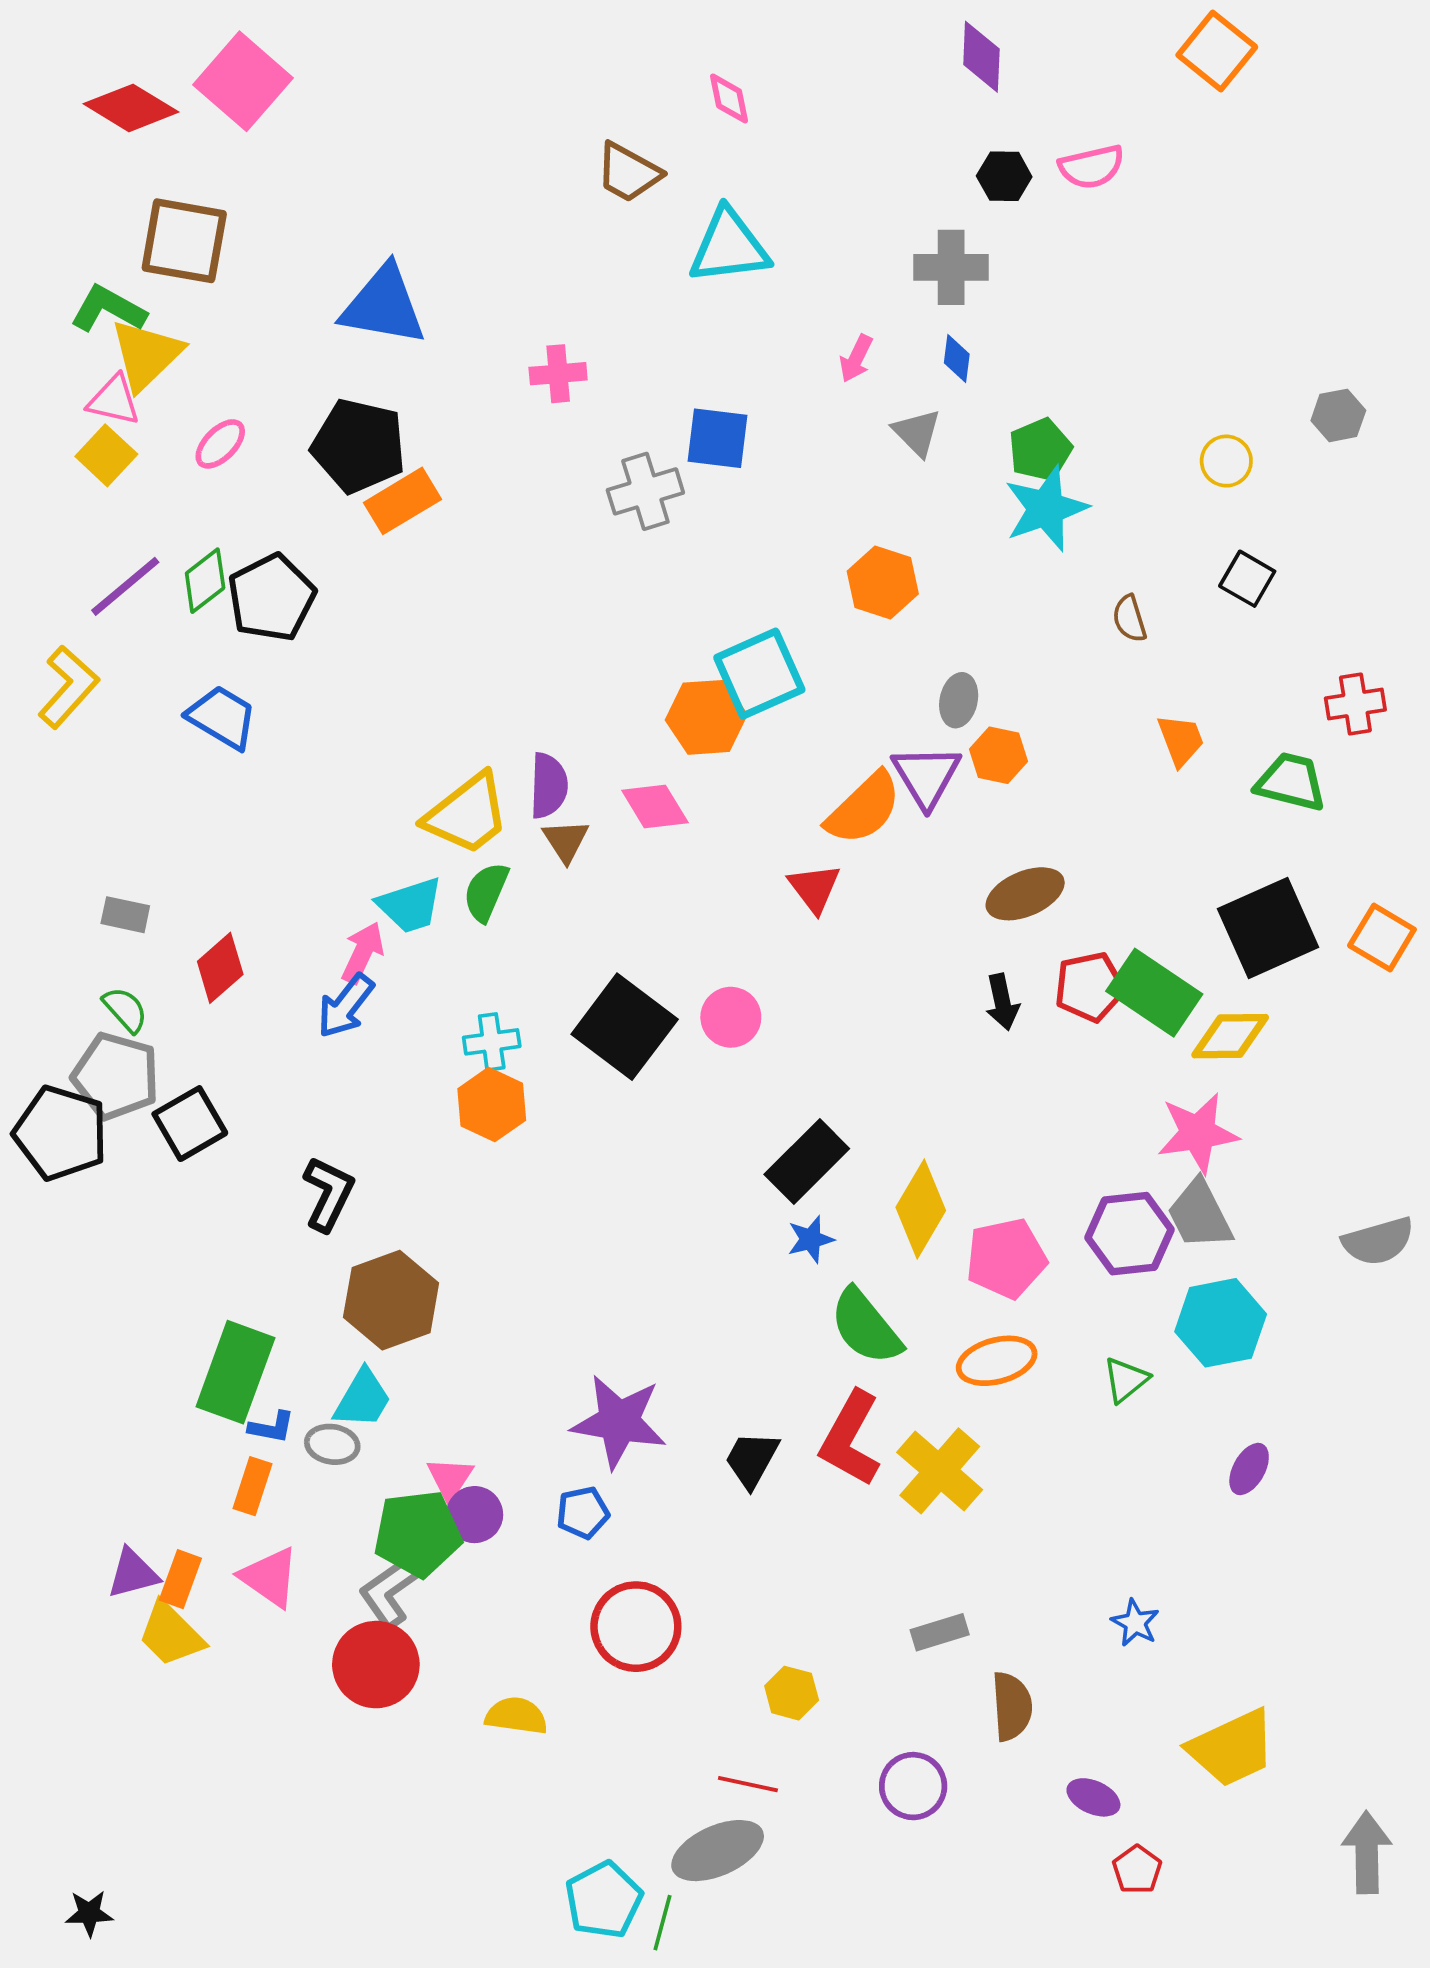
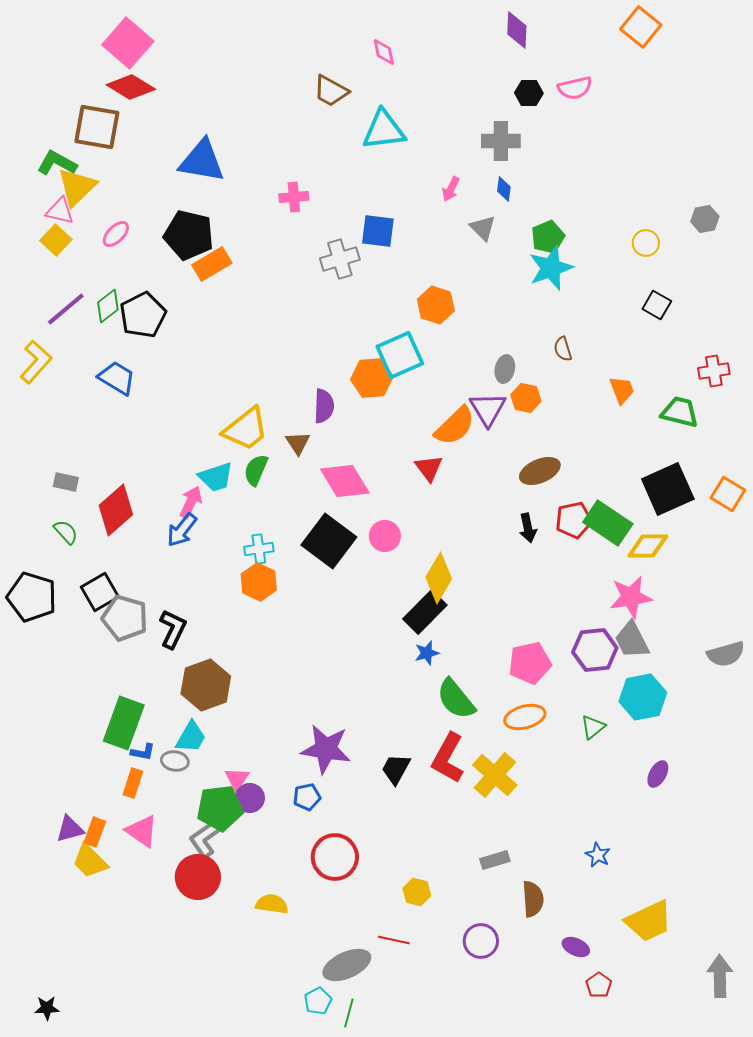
red diamond: (131, 108) -> (131, 87), moved
orange hexagon: (883, 583) -> (436, 305), moved
brown semicircle: (1129, 619) -> (563, 349), moved
purple semicircle: (549, 786) -> (324, 406), moved
pink diamond: (655, 807) -> (345, 481), moved, size x1.4
red diamond: (220, 968) -> (116, 510), size x1.4
gray pentagon: (116, 1076) -> (125, 618), moved
yellow diamond: (921, 1209) -> (439, 578), moved
gray ellipse: (718, 1851) -> (347, 965), moved
cyan pentagon: (604, 1900) -> (318, 1001), size x0.7

